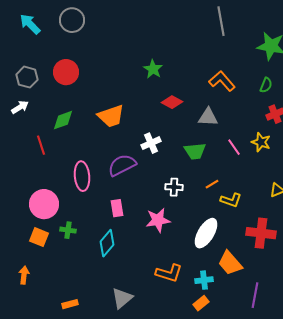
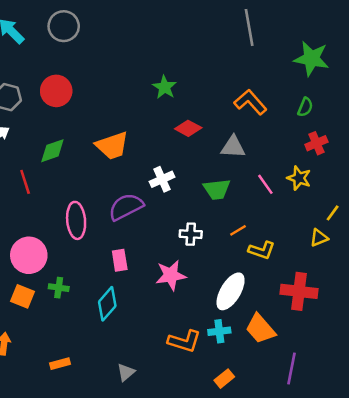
cyan cross: (204, 280) -> (219, 331), moved
gray triangle: (122, 298) -> (126, 372), size x0.7
orange rectangle: (70, 304) -> (60, 364), moved

